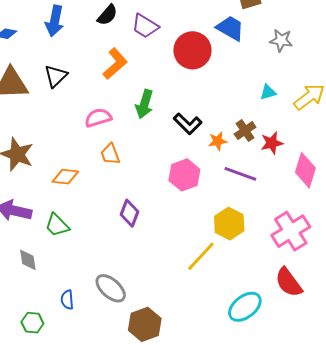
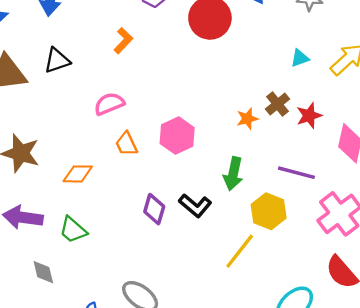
orange L-shape: (115, 64) -> (123, 41), size x0.7
black triangle: (56, 76) -> (57, 60), turned 30
green arrow: (144, 104) -> (233, 174), moved
black L-shape: (188, 124) -> (195, 206), moved
purple line: (240, 174) -> (296, 173), moved
pink hexagon: (184, 175) -> (177, 136), moved

